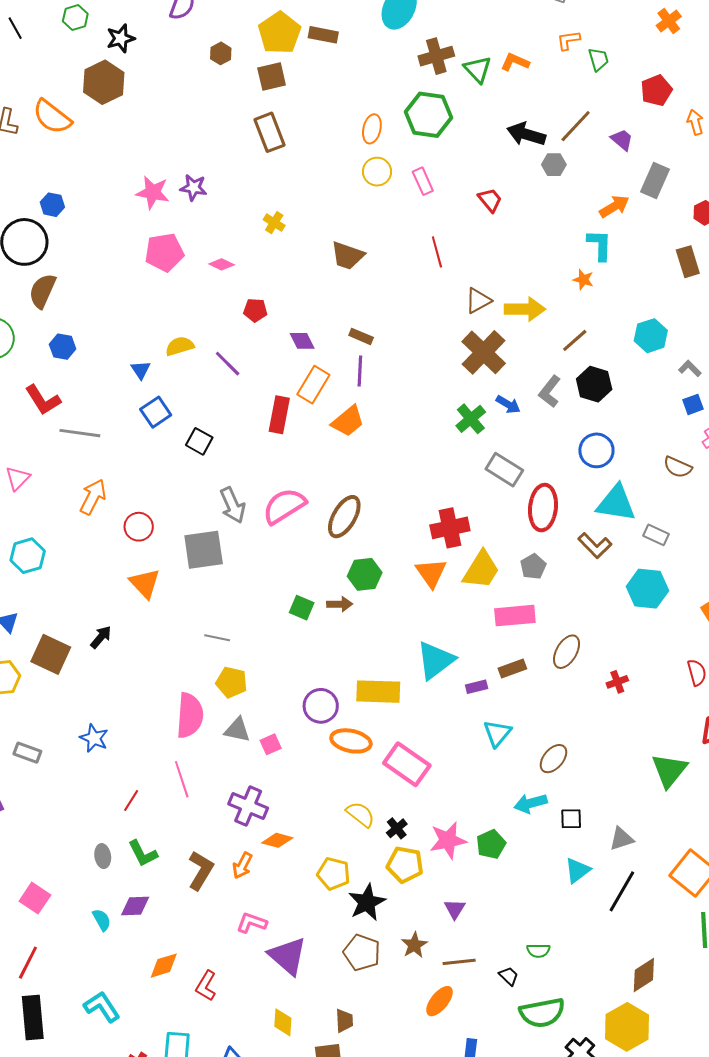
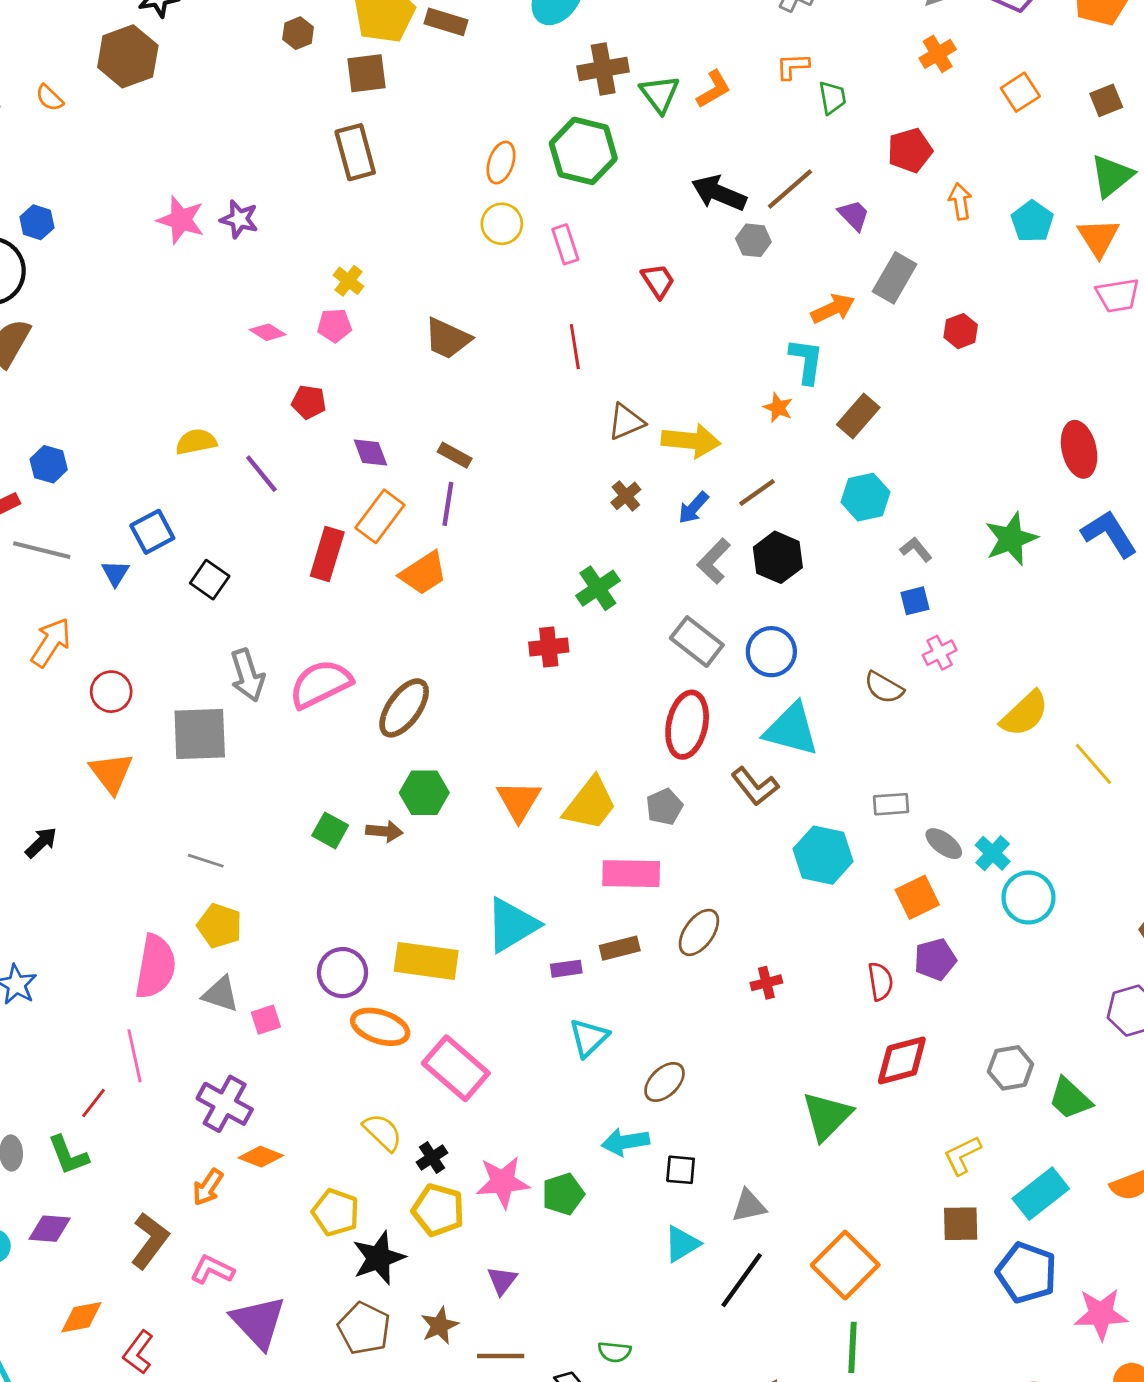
orange L-shape: (515, 62) -> (714, 89), turned 120
orange semicircle: (52, 117) -> (49, 98), size x0.5
pink pentagon: (164, 252) -> (334, 325), moved, size x0.6
brown rectangle: (688, 262) -> (858, 416), moved, turned 52
blue hexagon: (63, 347) -> (49, 464), moved
brown cross: (484, 352) -> (626, 496), size x0.5
blue triangle: (141, 370) -> (115, 573), moved
blue arrow: (508, 404) -> (693, 508), moved, turned 95
gray rectangle: (504, 470) -> (697, 642), moved
red cross: (450, 528) -> (549, 647), moved, size x0.7
gray rectangle: (656, 535) -> (891, 804), moved, turned -35
red line: (131, 801) -> (93, 1103), moved
brown L-shape: (201, 870) -> (150, 1241), moved

